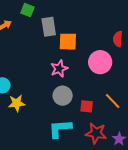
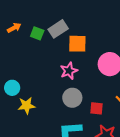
green square: (28, 10) -> (37, 33), moved
gray rectangle: (49, 27) -> (58, 29), turned 66

